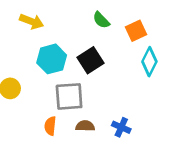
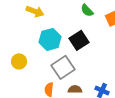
gray square: (69, 96) -> (63, 67), turned -30

